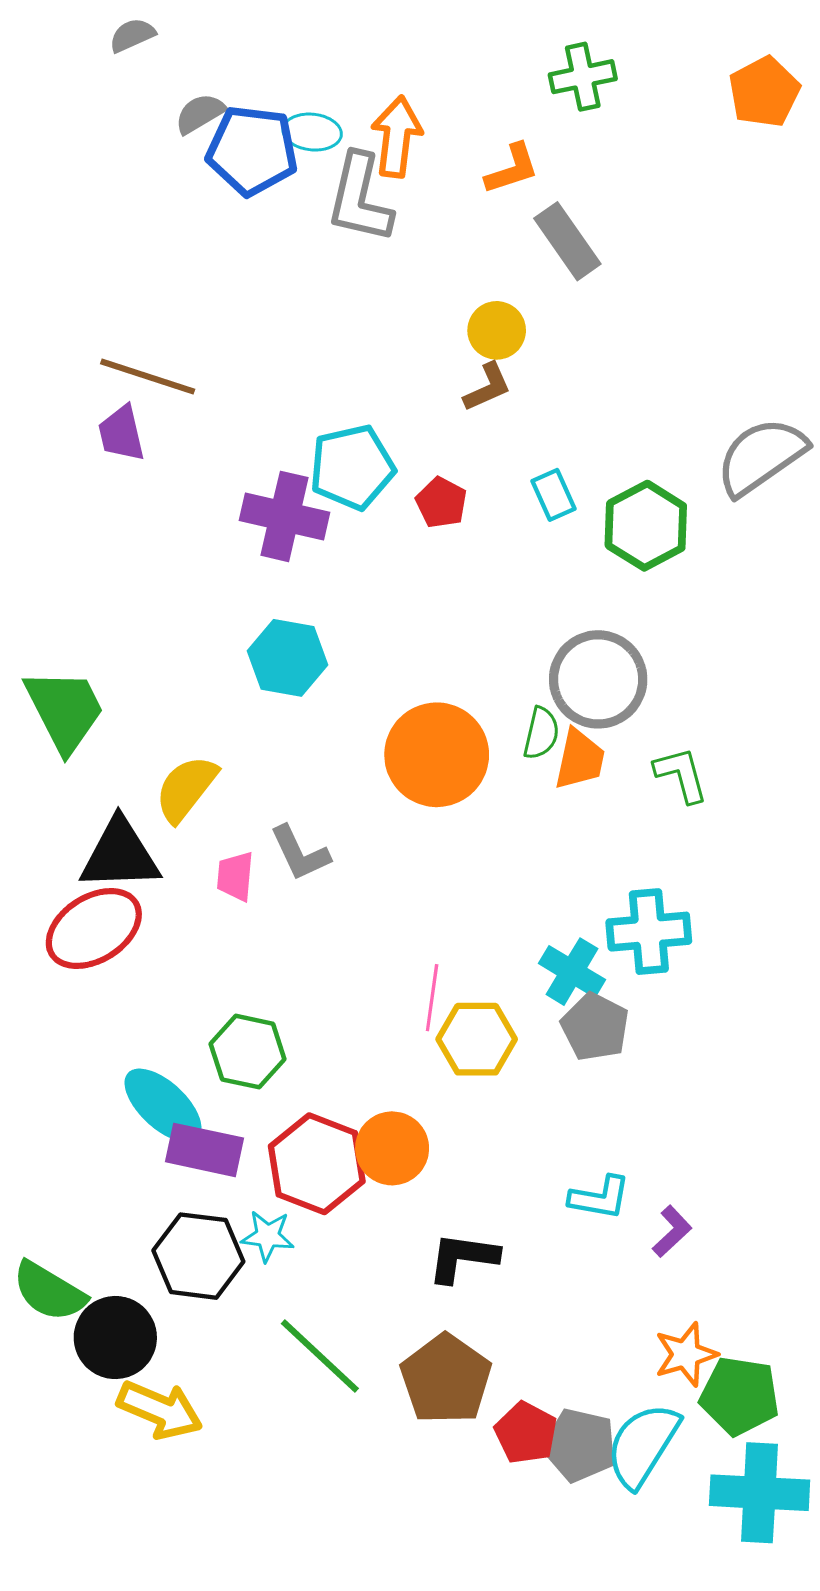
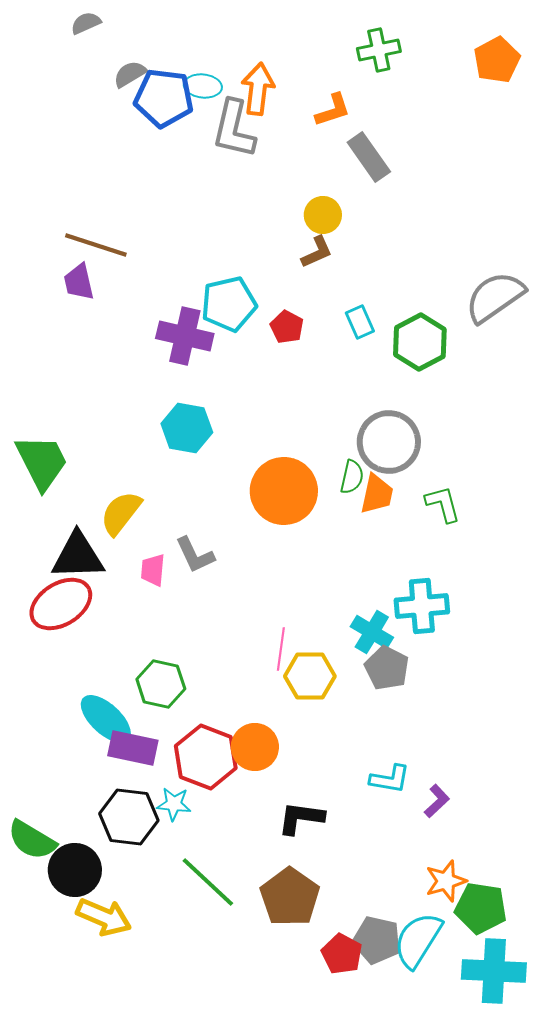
red pentagon: (526, 1433) -> (342, 954), moved

